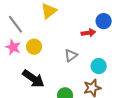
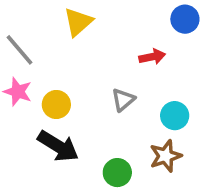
blue circle: (104, 21) -> (185, 19), moved
yellow circle: (34, 47) -> (56, 104), moved

